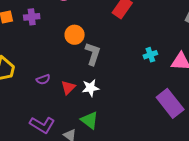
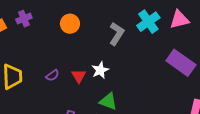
gray L-shape: (93, 54) -> (117, 34), moved, turned 30
cyan cross: (150, 55) -> (148, 22), size x1.6

